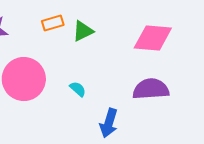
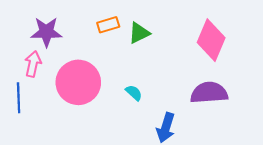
pink diamond: (153, 38) -> (211, 40), turned -72

